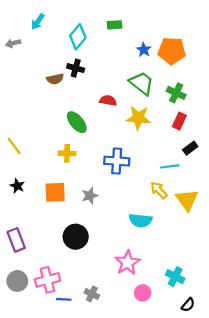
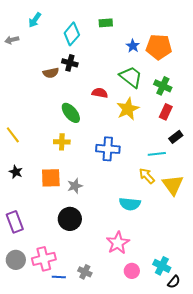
yellow star: (138, 118) -> (128, 109), turned -30
gray star: (90, 196) -> (75, 186), moved
cyan cross: (175, 277) -> (162, 266), moved

